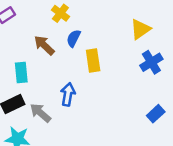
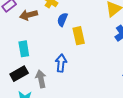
brown arrow: (44, 45) -> (29, 15), moved, turned -54
gray arrow: (40, 113) -> (41, 79), turned 42

